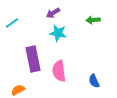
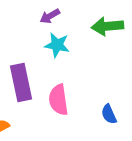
green arrow: (93, 20) -> (107, 26), size x1.5

